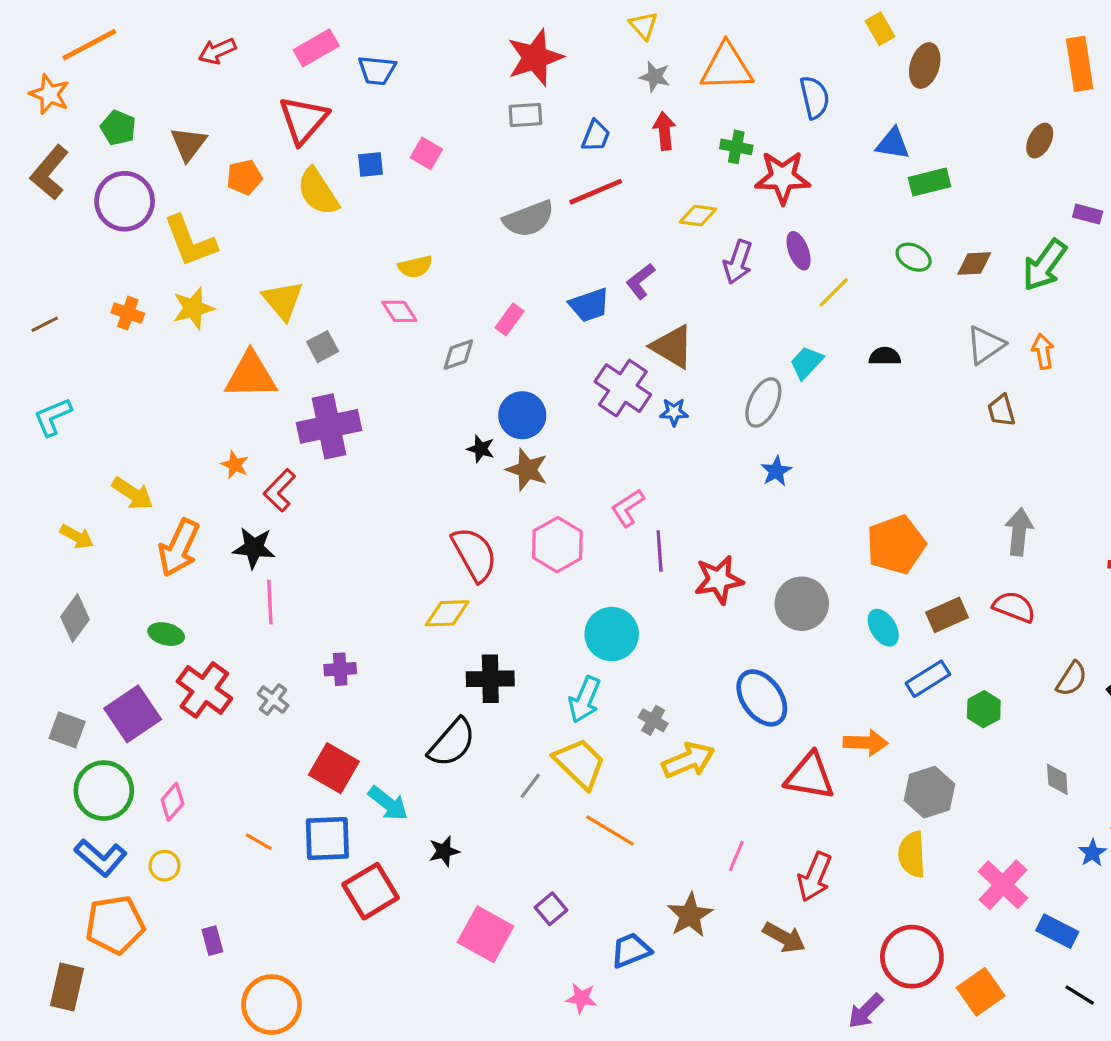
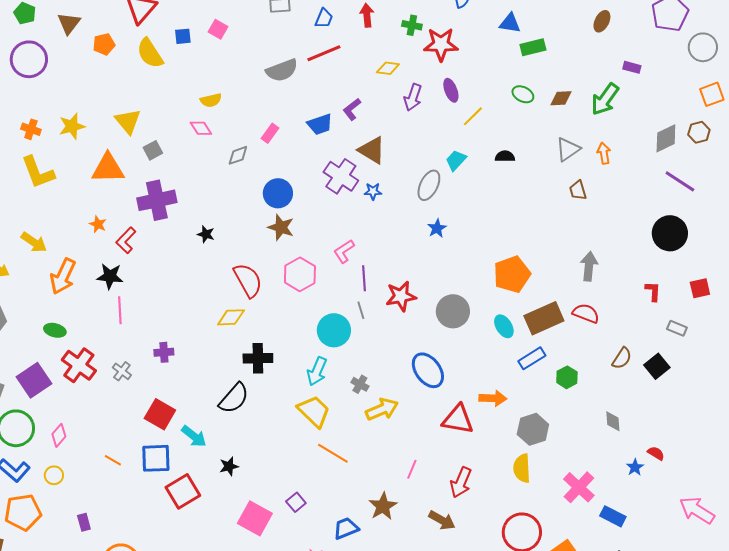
yellow L-shape: (190, 241) -> (38, 172), moved
black star: (481, 449) -> (206, 234), moved
brown rectangle: (947, 615) -> (544, 318), size x1.5
gray line: (530, 786) -> (361, 310), moved, turned -54

